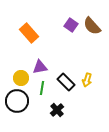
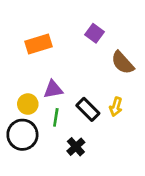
brown semicircle: (92, 26) -> (123, 63), moved
orange rectangle: (29, 33) -> (38, 44), turned -66

